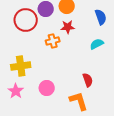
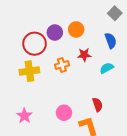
red star: (68, 27) -> (84, 55), moved
yellow cross: (21, 66) -> (29, 71), moved
pink circle: (47, 88) -> (64, 113), moved

